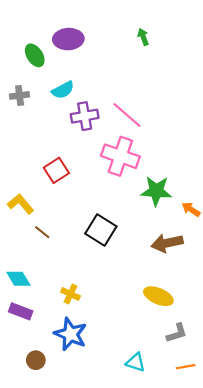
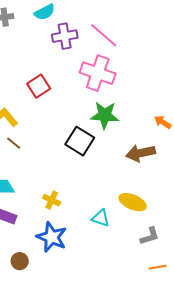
green star: (156, 191) -> (105, 115), moved
brown line: (42, 232) -> (14, 143), moved
cyan triangle: (136, 362) -> (101, 218), moved

